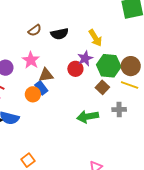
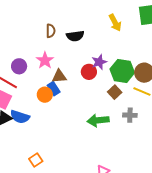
brown semicircle: (35, 30) -> (51, 31), turned -56
yellow arrow: (95, 38) -> (115, 23), moved

